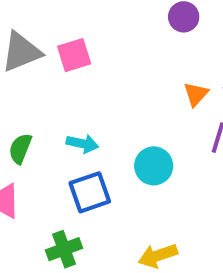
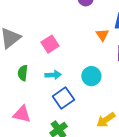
pink square: (74, 55) -> (50, 44), moved
green semicircle: (20, 149) -> (23, 73), moved

